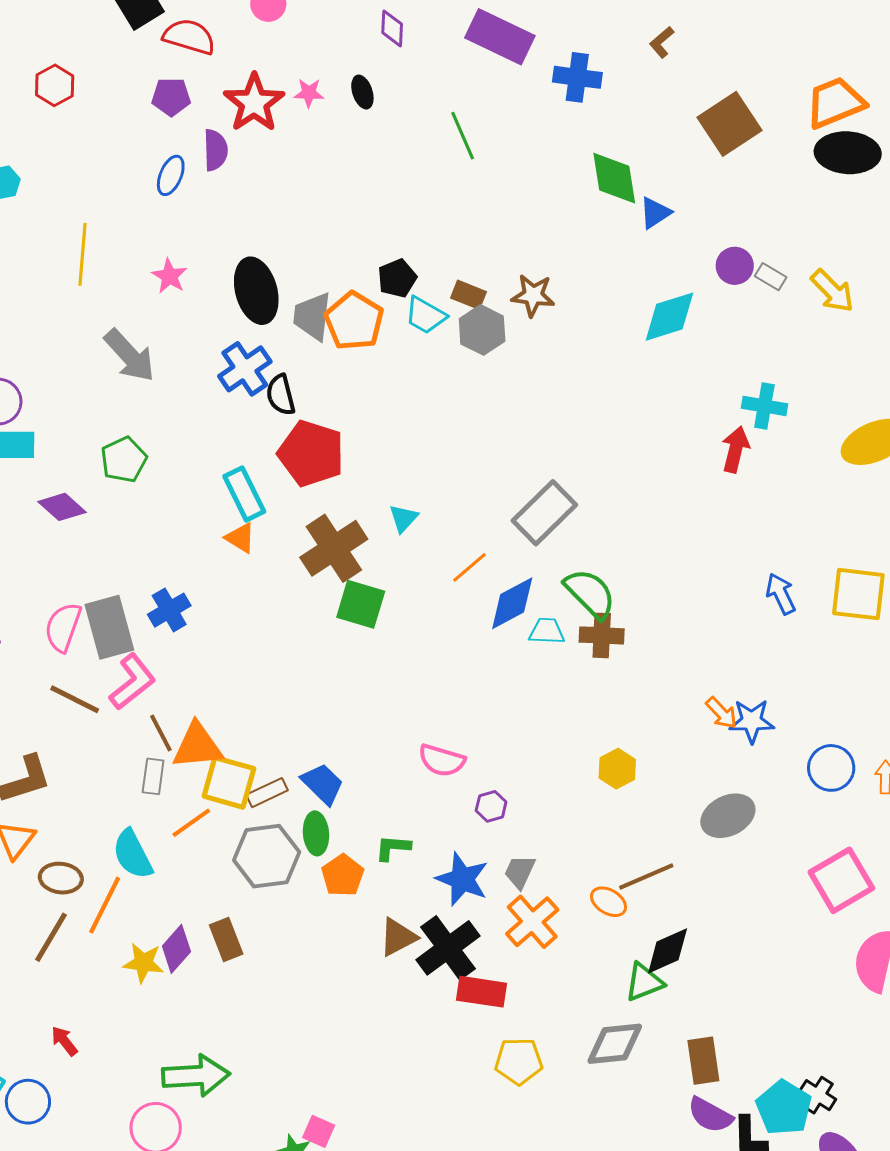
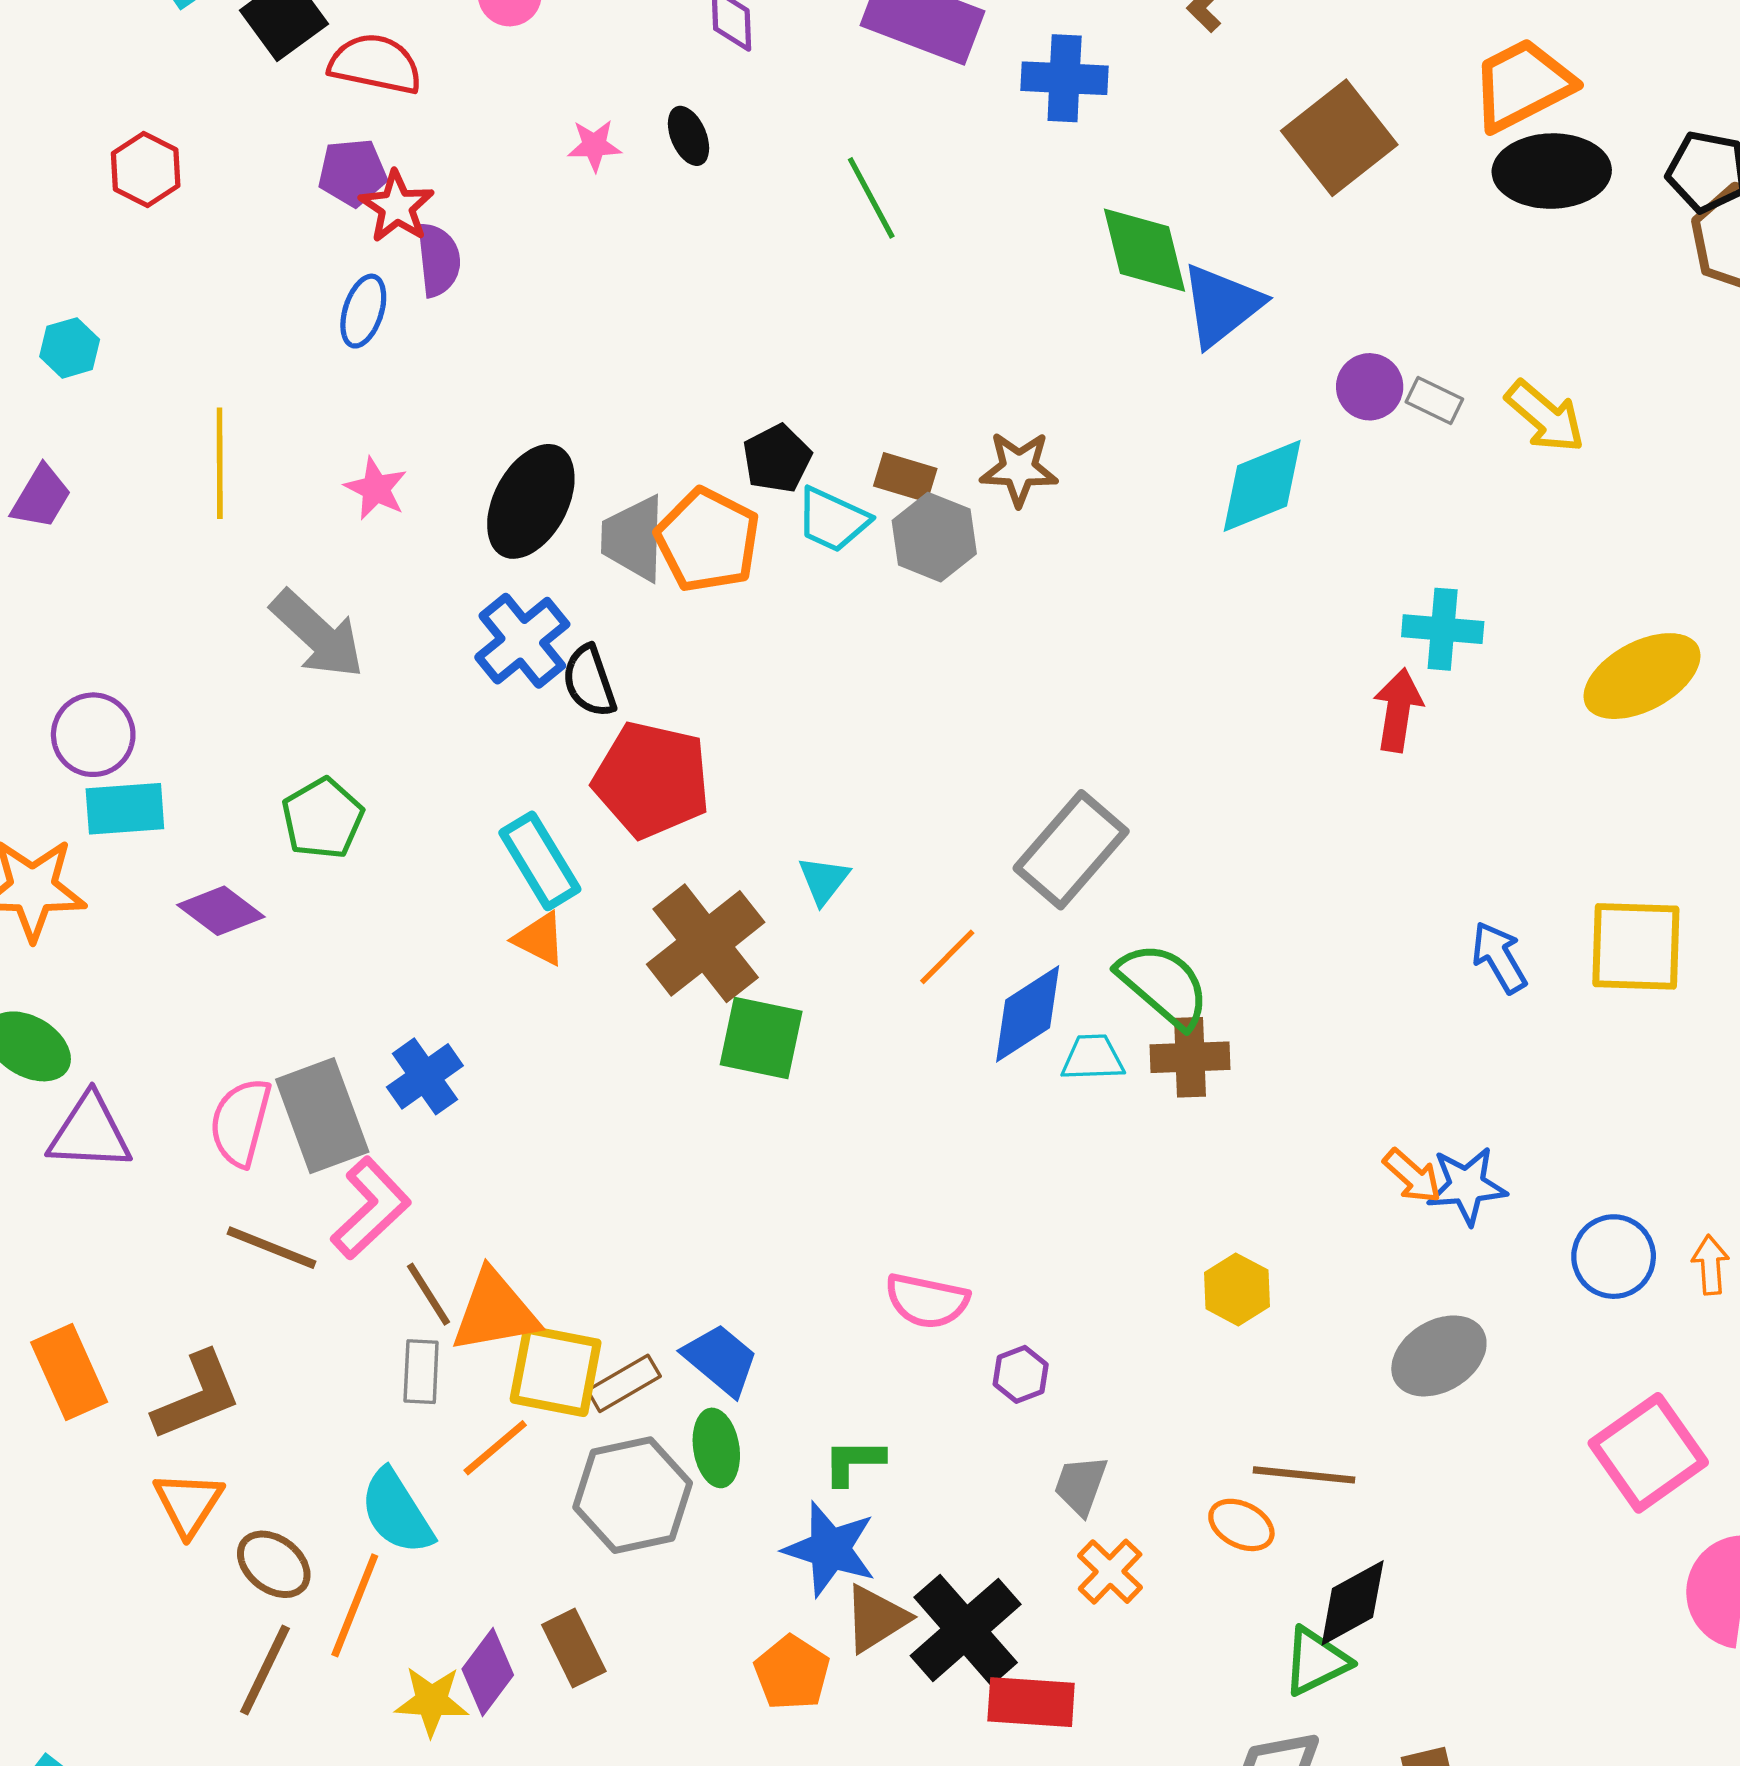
red star: (254, 103) -> (397, 207), moved, size x0.7
blue triangle: (655, 213) -> (1221, 305), size x1.5
black ellipse: (256, 291) -> (531, 501), turned 48
orange pentagon: (343, 875) -> (792, 1673), moved
brown line: (646, 876) -> (1304, 1475), turned 34
brown ellipse: (61, 878) -> (274, 1564), turned 36
blue star: (462, 879) -> (830, 1549), moved
orange cross: (532, 922) -> (1110, 1572), size x0.7

